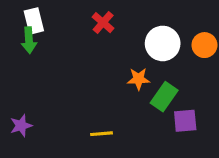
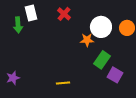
white rectangle: (34, 21) -> (31, 13), moved
orange star: (138, 79) -> (87, 40), moved
purple square: (185, 121) -> (115, 75), turned 35

